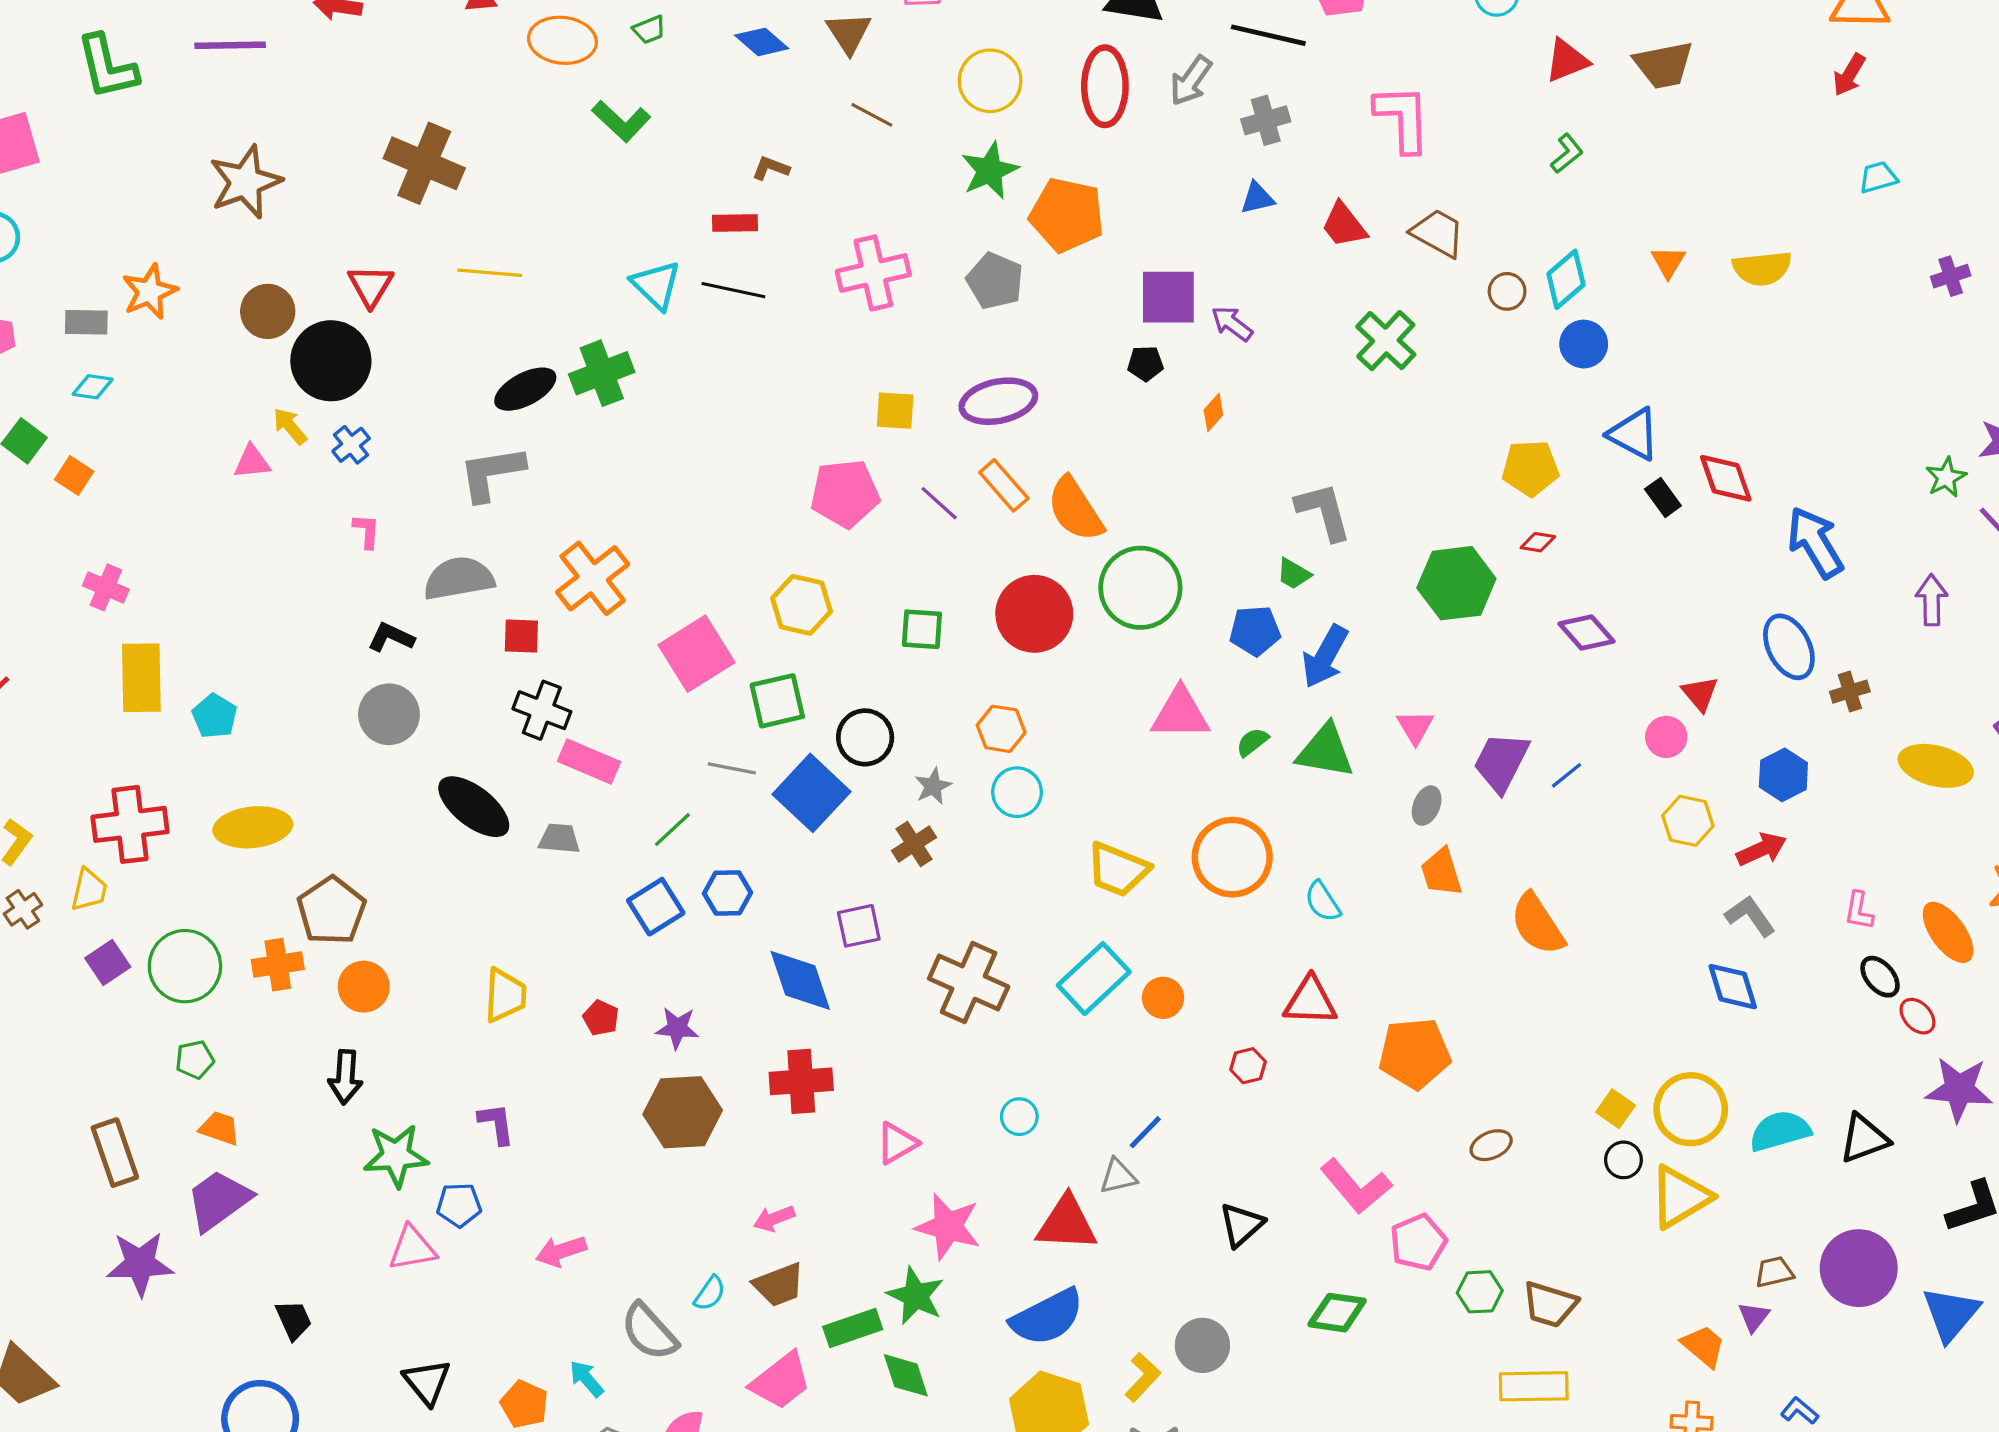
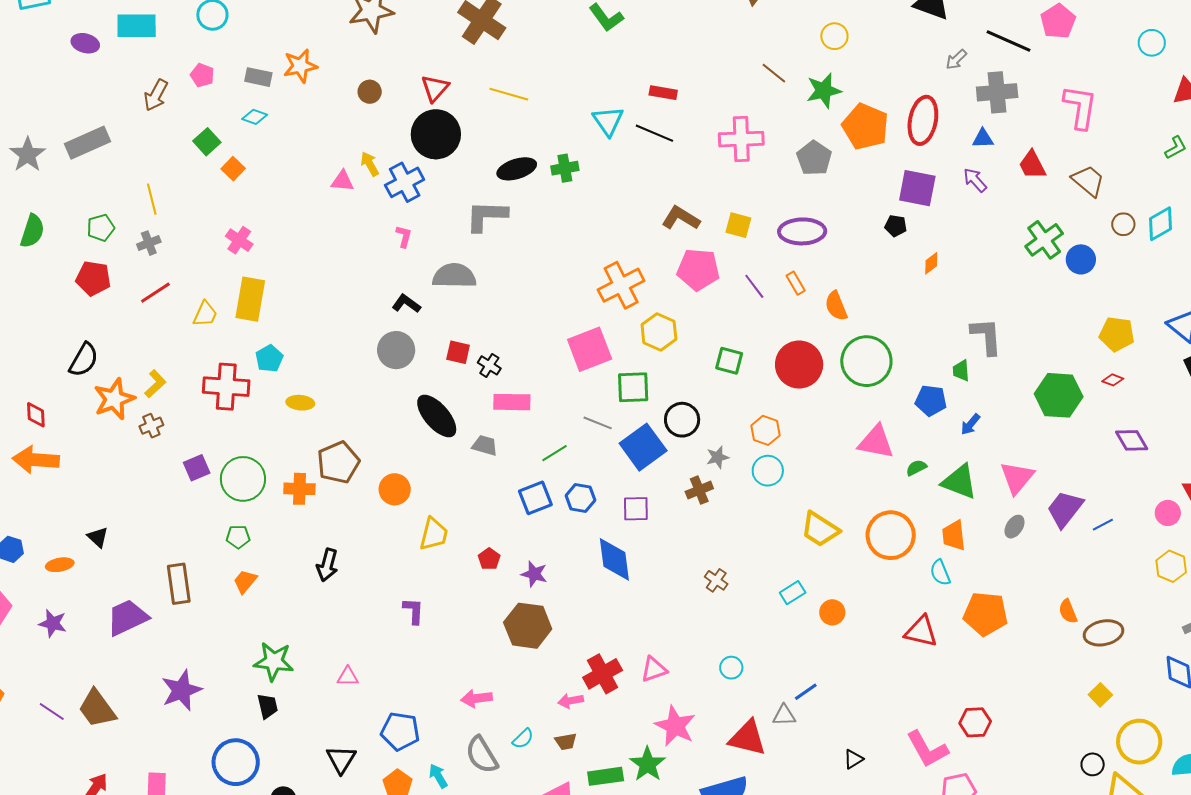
yellow circle: (990, 81) -> (834, 36), size x0.7
gray arrow: (1191, 81) -> (956, 60), size x0.7
red ellipse: (1105, 86) -> (923, 120), moved
brown line: (872, 115) -> (774, 73), moved
gray cross: (1266, 120) -> (997, 92), size x1.4
brown L-shape: (771, 168) -> (681, 218), moved, size x1.6
brown circle: (268, 311) -> (370, 92), size x0.7
purple arrow: (1232, 324) -> (975, 180), moved
blue circle: (1584, 344) -> (1081, 259), moved
black circle: (331, 361) -> (436, 134), moved
green cross: (602, 373) -> (565, 168), size x0.7
blue cross: (351, 445) -> (405, 182), size x1.6
orange rectangle: (1004, 485) -> (796, 283), size x0.7
orange semicircle: (1075, 509) -> (836, 306), size x0.7
green trapezoid: (1294, 574) -> (961, 371), turned 45
orange cross: (593, 578) -> (621, 285), moved
red square: (521, 636) -> (458, 352), moved
blue arrow: (1325, 656) -> (970, 424), size x0.6
black cross: (542, 710) -> (489, 365), size x0.7
cyan pentagon: (215, 716) -> (269, 358), moved
pink triangle: (1415, 727) -> (1017, 478), size x1.5
pink rectangle: (589, 762) -> (512, 402), turned -33
yellow ellipse: (253, 827) -> (300, 403), size x0.6
orange trapezoid: (1441, 872) -> (954, 535), moved
yellow trapezoid: (89, 890) -> (205, 314), moved
orange semicircle: (1537, 924) -> (1068, 611), size x0.6
purple square: (859, 926) -> (636, 509), moved
cyan rectangle: (1094, 979) -> (793, 593), size x0.6
brown cross: (969, 983) -> (716, 580), size x0.5
orange circle: (364, 987) -> (395, 489), moved
orange pentagon: (1415, 1053) -> (986, 614), moved
red hexagon: (1248, 1066) -> (975, 722), moved, size x1.4
red cross: (801, 1081) -> (603, 674), moved, turned -36
yellow square: (1616, 1109) -> (1100, 695), moved
orange trapezoid: (220, 1128) -> (245, 581), turned -80
brown ellipse: (1491, 1145) -> (1104, 633), moved, size x1.5
green star: (396, 1156) -> (274, 661), moved
purple trapezoid: (219, 1200) -> (127, 617), moved
blue pentagon: (459, 1205) -> (400, 731), moved, size x1.4
black triangle: (1241, 1225) -> (853, 759), size x0.7
pink triangle: (412, 1248) -> (348, 677), size x0.7
pink arrow: (561, 1251) -> (477, 698), moved
purple star: (140, 1264) -> (181, 690), moved, turned -30
brown trapezoid: (779, 1285) -> (566, 742), size x0.7

